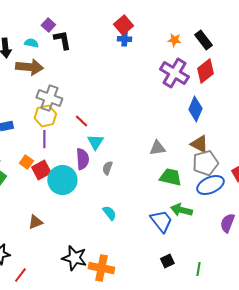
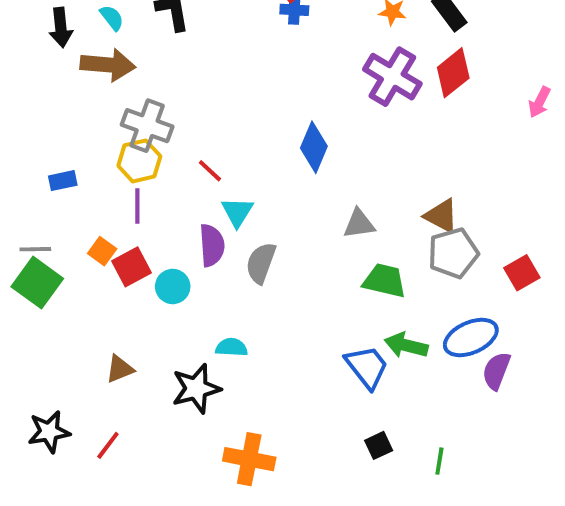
cyan semicircle: (31, 43) -> (112, 18), turned 40
blue diamond: (195, 109) -> (314, 147), moved
gray semicircle: (107, 168) -> (261, 263), size x1.5
cyan circle: (62, 180) -> (173, 286), size x0.6
blue ellipse: (210, 185) -> (471, 337), moved
cyan semicircle: (109, 213) -> (231, 347), moved, turned -49
black star: (74, 258) -> (196, 389), moved, turned -30
red line: (20, 275) -> (108, 445), moved

